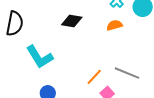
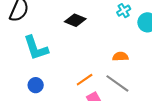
orange semicircle: (114, 25) -> (120, 57), moved

